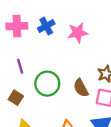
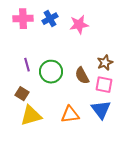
purple line: (20, 66) -> (27, 65), moved
brown square: (16, 98) -> (22, 94), moved

